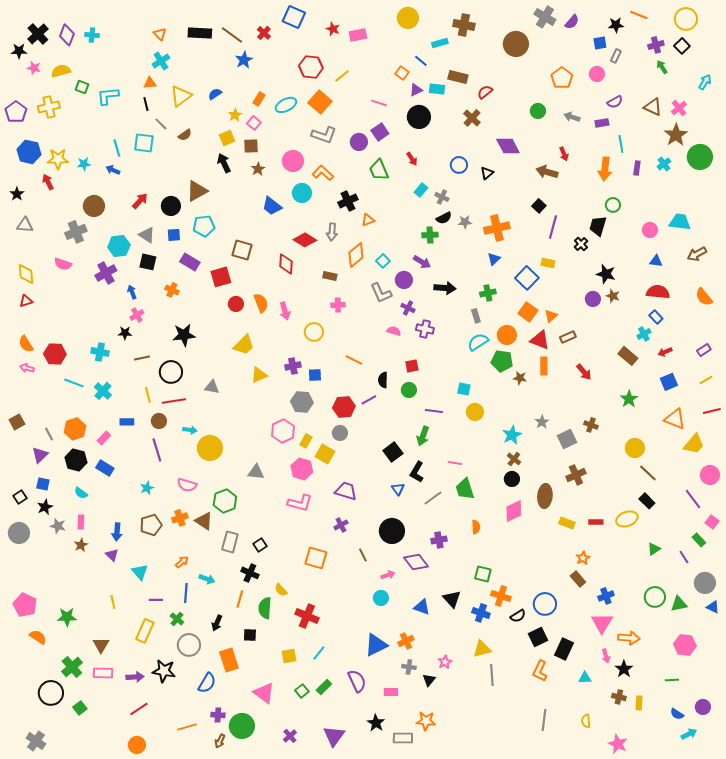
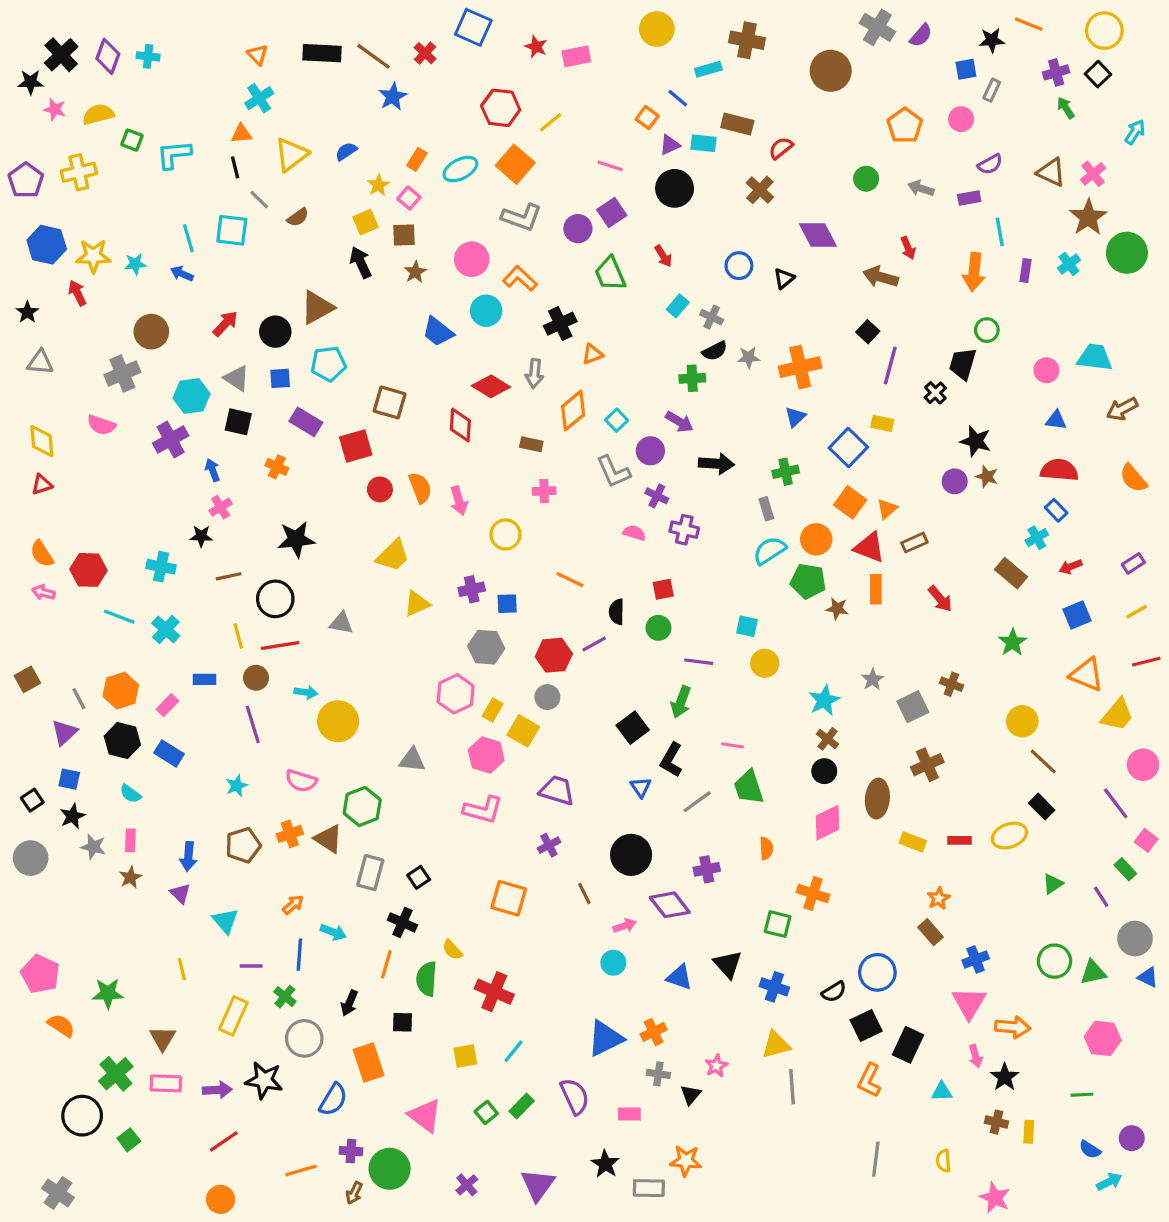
orange cross: (501, 596) -> (813, 893), moved

